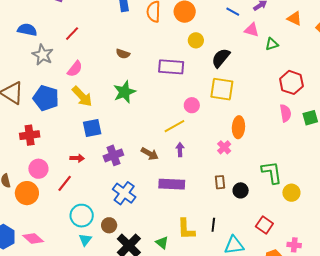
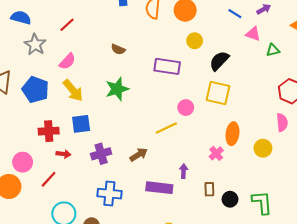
red cross: (30, 135) -> (49, 131), moved
purple arrow: (180, 150) -> (184, 171), moved
brown arrow: (150, 154) -> (139, 155), turned -66
green L-shape: (272, 172) -> (262, 202), moved
blue cross: (124, 193) -> (109, 194), turned -35
yellow circle: (291, 193) -> (263, 148), moved

